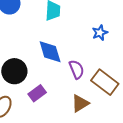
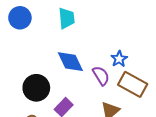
blue star: (100, 33) -> (119, 59), moved

